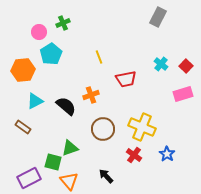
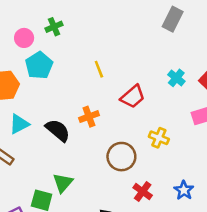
red trapezoid: (126, 79) -> (133, 97), turned -30
yellow cross: (142, 127) -> (159, 138), moved, size x0.6
brown circle: (103, 129) -> (121, 157), moved
green triangle: (70, 148) -> (63, 183), turned -30

